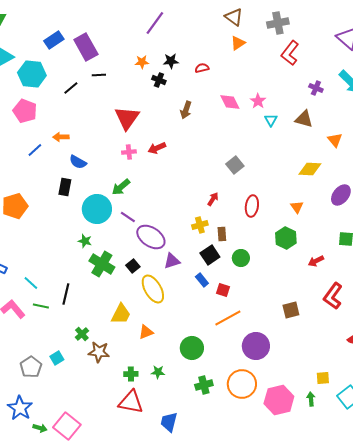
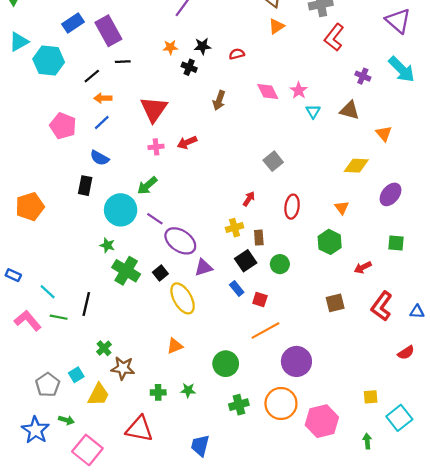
pink pentagon: (25, 111) -> (63, 126), moved
orange arrow: (61, 137) -> (103, 98), moved
blue line: (35, 150) -> (102, 123), moved
brown square: (291, 310) -> (335, 303), moved
yellow trapezoid: (121, 314) -> (98, 395), moved
green arrow: (311, 399) -> (367, 441), moved
red triangle: (131, 402) -> (139, 429), moved
green arrow: (40, 428) -> (66, 420), moved

